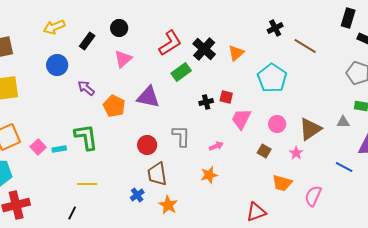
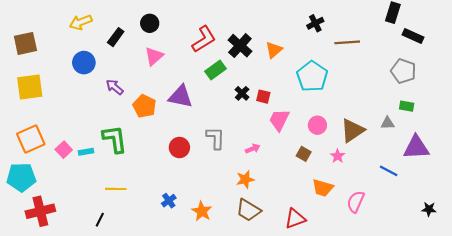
brown line: (305, 46) -> (347, 42), turned -35
black cross: (206, 102) -> (242, 93), moved, turned -32
brown trapezoid: (157, 174) -> (248, 210), moved, turned -50

